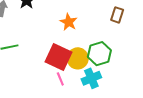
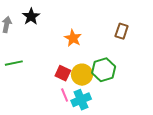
red square: (58, 57) -> (63, 73), size x0.6
cyan cross: (91, 78) -> (81, 100), moved

